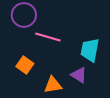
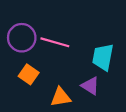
purple circle: (24, 15) -> (22, 38), moved

